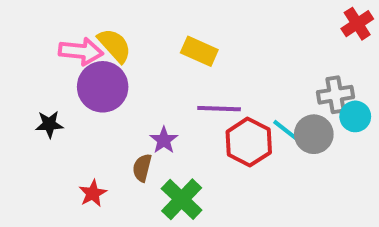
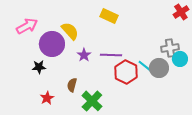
yellow semicircle: (114, 45) -> (70, 31), moved
pink arrow: (81, 51) -> (27, 26), moved, turned -35
yellow rectangle: (199, 51) -> (109, 16), moved
black star: (49, 124) -> (39, 67), moved
purple star: (164, 140) -> (84, 55), moved

